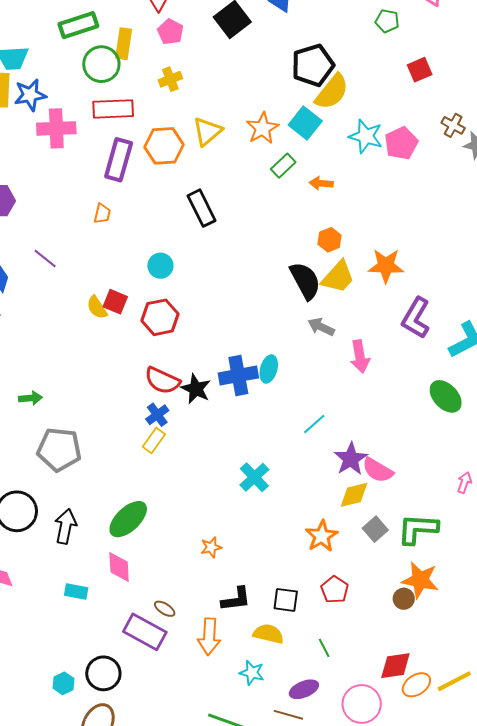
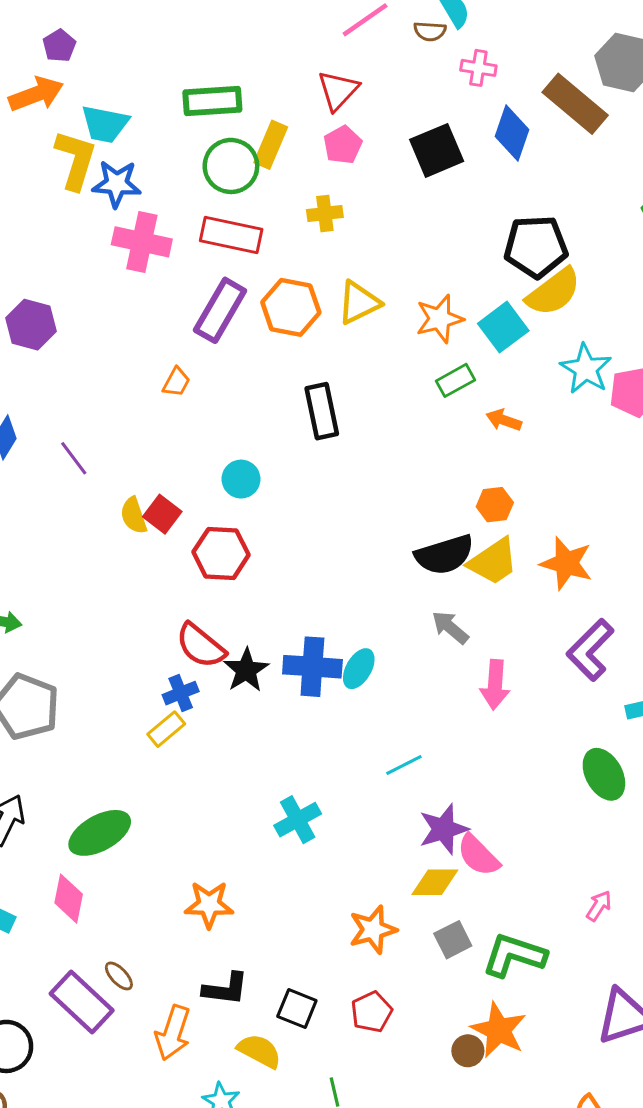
purple line: (45, 258) -> (74, 458), moved
black semicircle: (305, 281) -> (444, 555), turned 87
orange star: (211, 547) -> (209, 905), size x1.5

